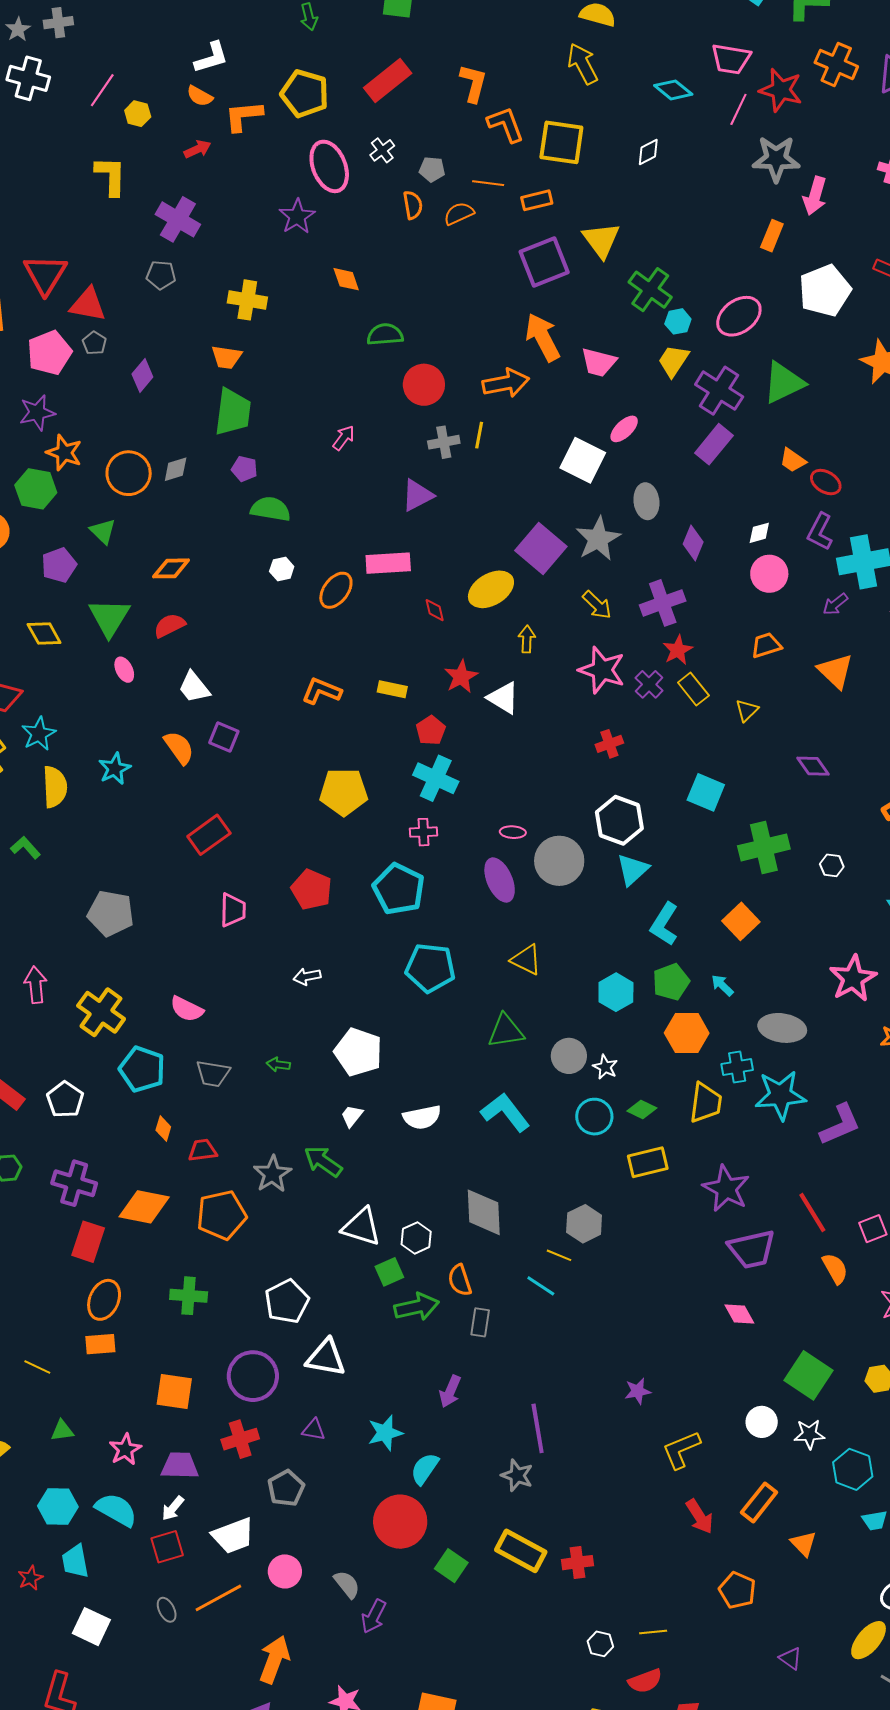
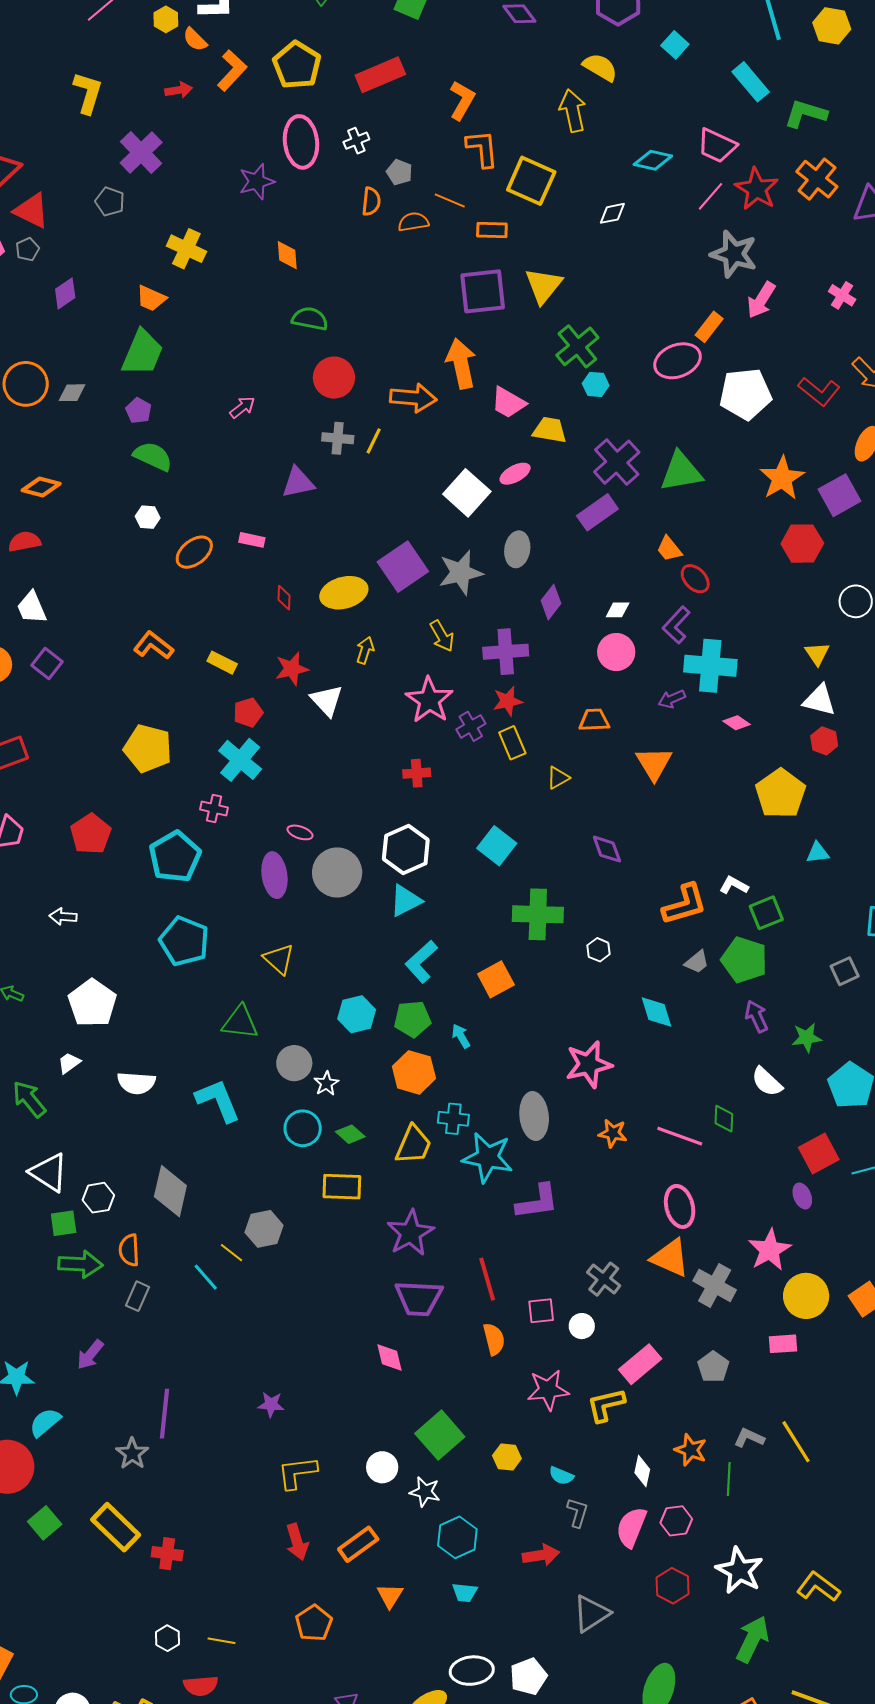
cyan diamond: (673, 90) -> (653, 160), turned -42
yellow hexagon: (138, 114) -> (166, 19), moved
orange L-shape: (244, 116) -> (232, 70), turned 123
pink ellipse: (739, 316) -> (677, 361), moved
yellow trapezoid: (673, 361) -> (550, 430), moved, turned 51
pink rectangle: (388, 563) -> (252, 540), size x0.6
gray ellipse: (782, 1028) -> (534, 1116), moved, turned 60

